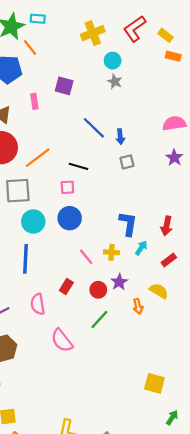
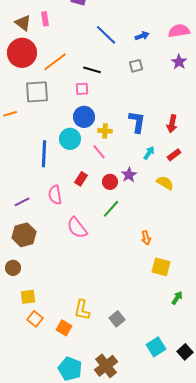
pink rectangle: (34, 101) -> (45, 19), moved
blue arrow: (120, 137) -> (142, 36), moved, turned -104
cyan circle: (33, 221) -> (70, 139), moved
cyan arrow: (141, 248) -> (149, 153), moved
yellow cross: (111, 252) -> (105, 131), moved
orange arrow: (138, 306) -> (146, 238), moved

